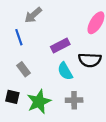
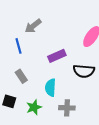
cyan semicircle: (65, 71) -> (50, 88), moved, turned 30
green star: (39, 102) -> (34, 107), size x0.7

